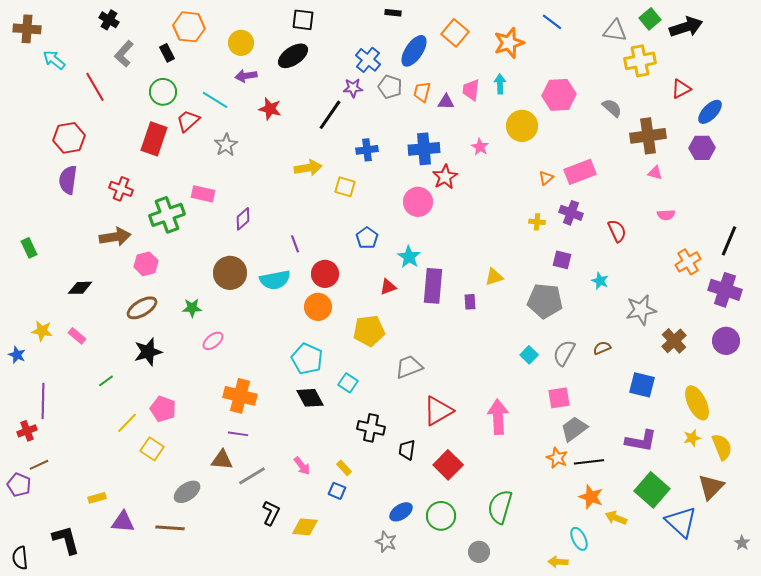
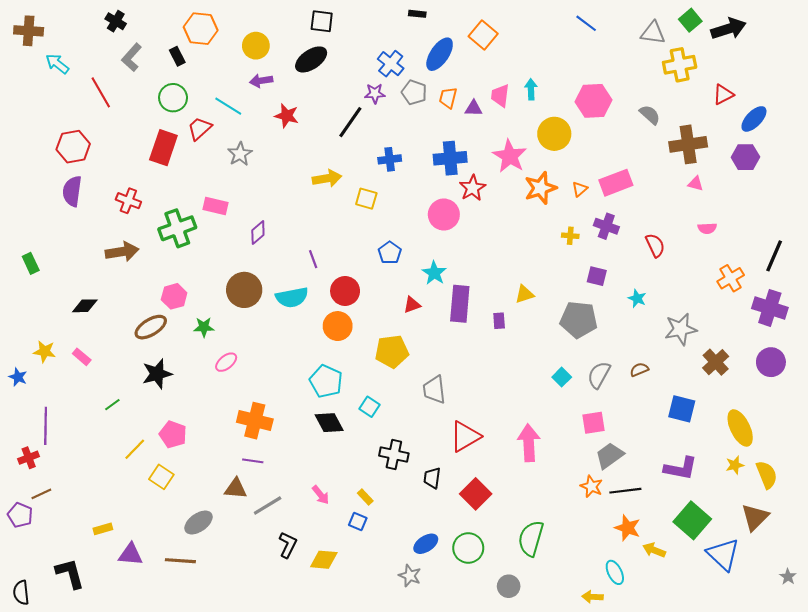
orange star: (509, 43) -> (540, 188), moved
pink star: (480, 147) -> (510, 156), size x1.8
pink hexagon: (146, 264) -> (174, 296), moved
gray trapezoid: (409, 367) -> (434, 390), turned -76

